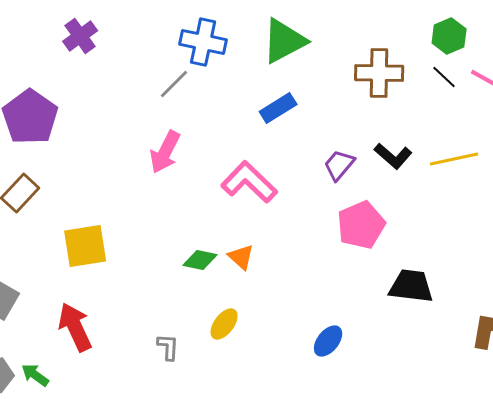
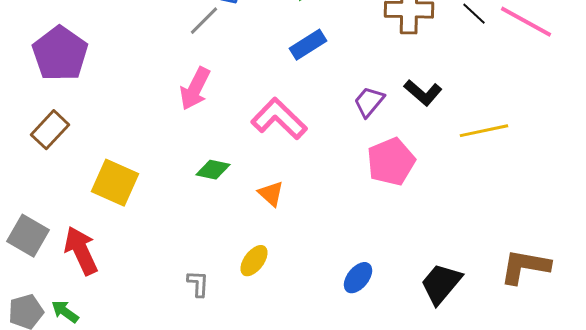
yellow line: (454, 159) -> (484, 131), moved
yellow square: (85, 246) -> (115, 183), turned 33
green diamond: (200, 260) -> (213, 170), moved
black trapezoid: (411, 286) -> (441, 284), moved, turned -57
red arrow: (75, 327) -> (81, 251), moved

